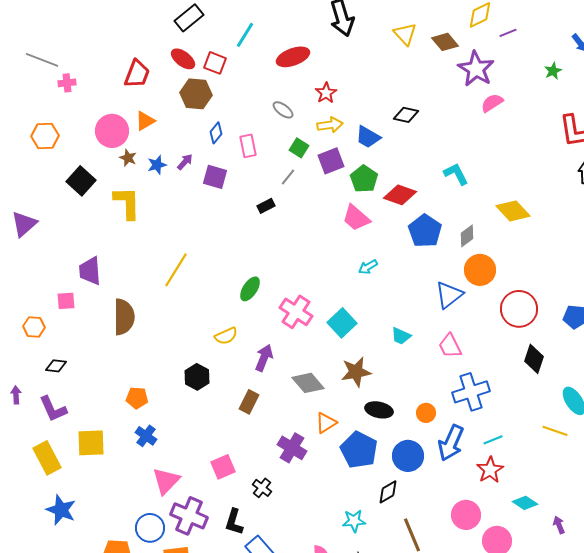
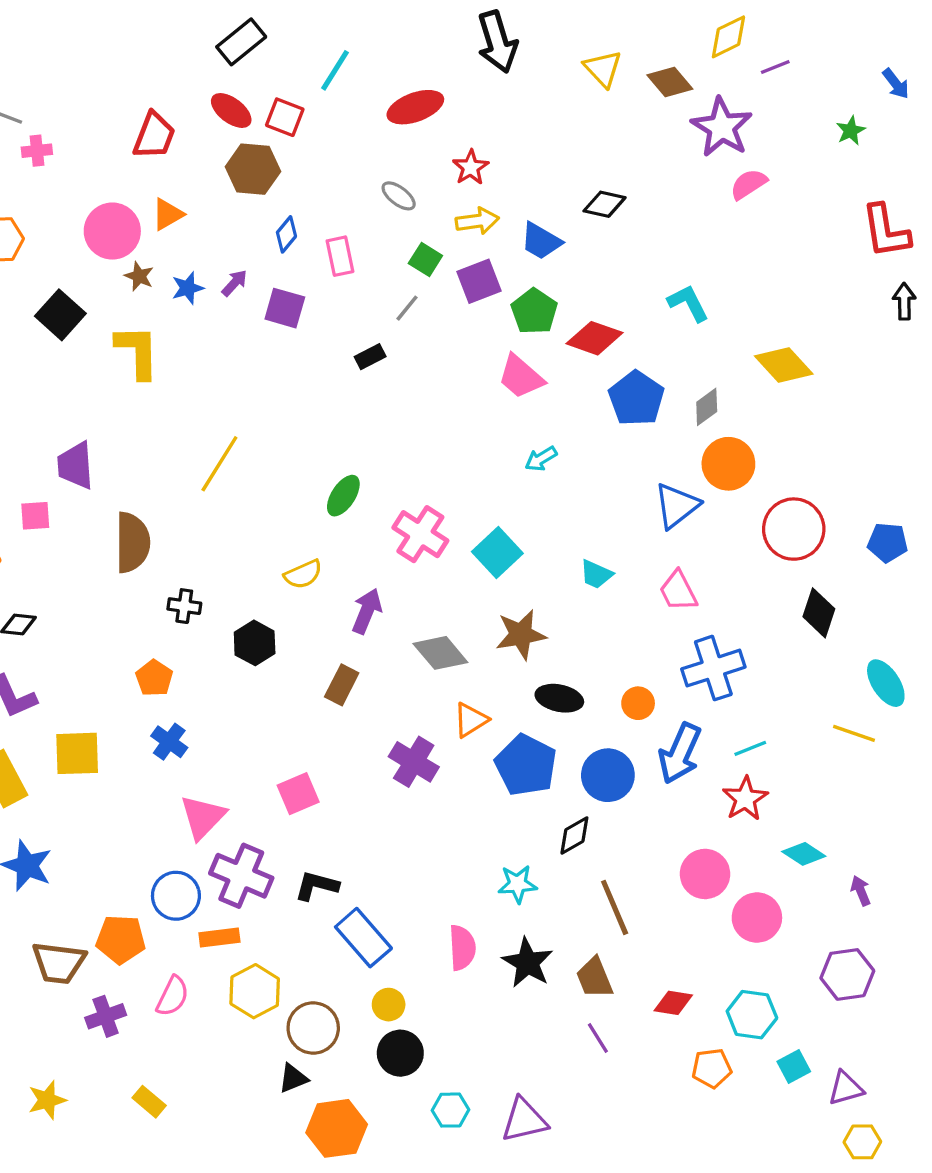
orange pentagon: (137, 398) -> (154, 678), turned 30
black cross: (262, 488) -> (184, 606), moved, turned -30
black L-shape: (234, 522) -> (317, 886), turned 88

